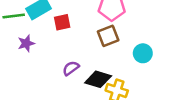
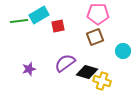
purple star: (26, 43) -> (29, 69), moved
purple semicircle: (71, 68) -> (65, 63), size x1.5

